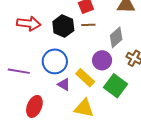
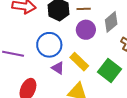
purple circle: (102, 60) -> (86, 30), moved

